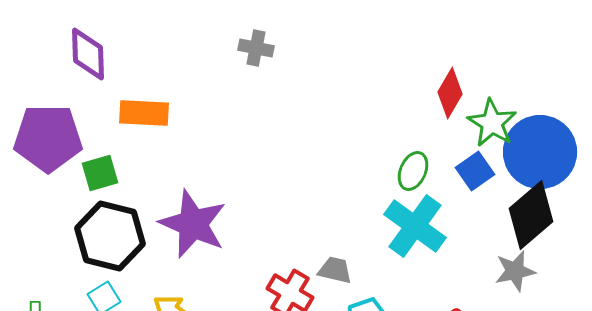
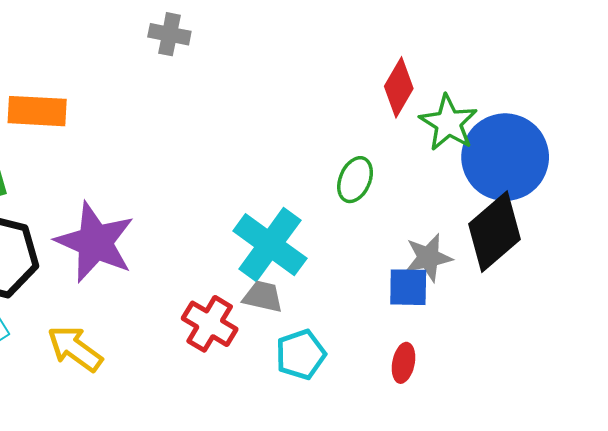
blue square: (475, 171) -> (408, 287), moved, turned 36
cyan cross: (415, 226) -> (270, 245), moved
gray star: (515, 271) -> (428, 258), moved

